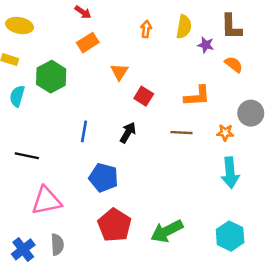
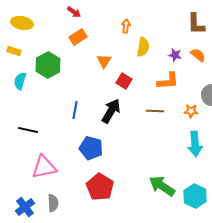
yellow semicircle: (184, 27) -> (143, 47), moved
purple star: (206, 45) -> (175, 55), moved
black arrow: (128, 133) -> (111, 111), size x1.4
green arrow: (167, 231) -> (162, 186), moved, turned 60

